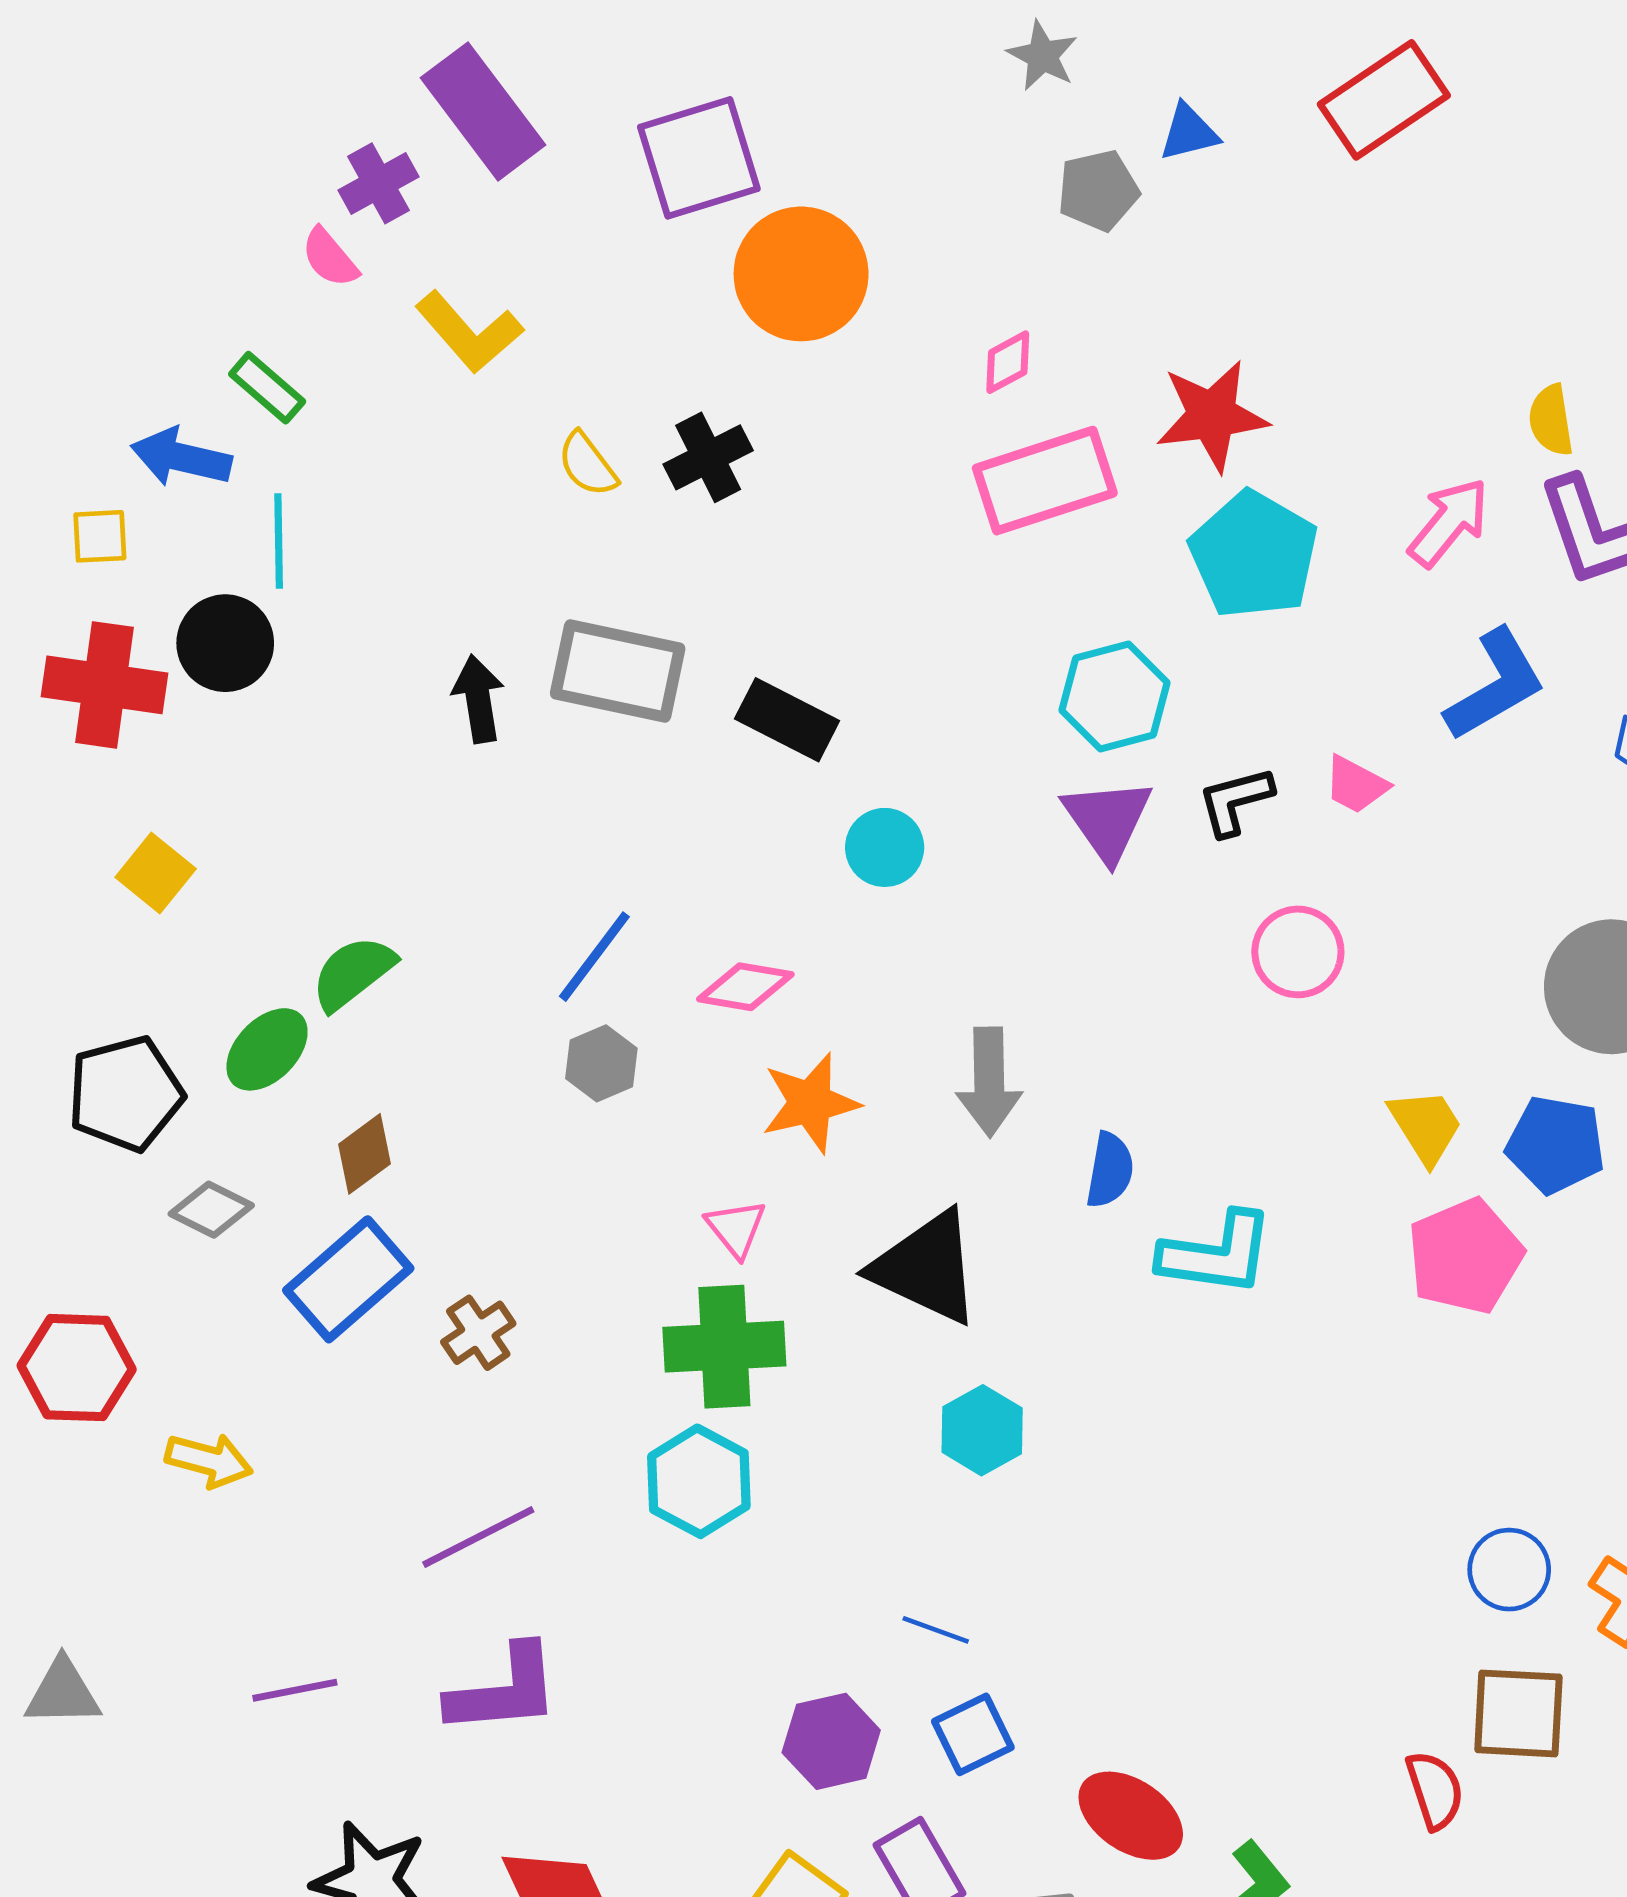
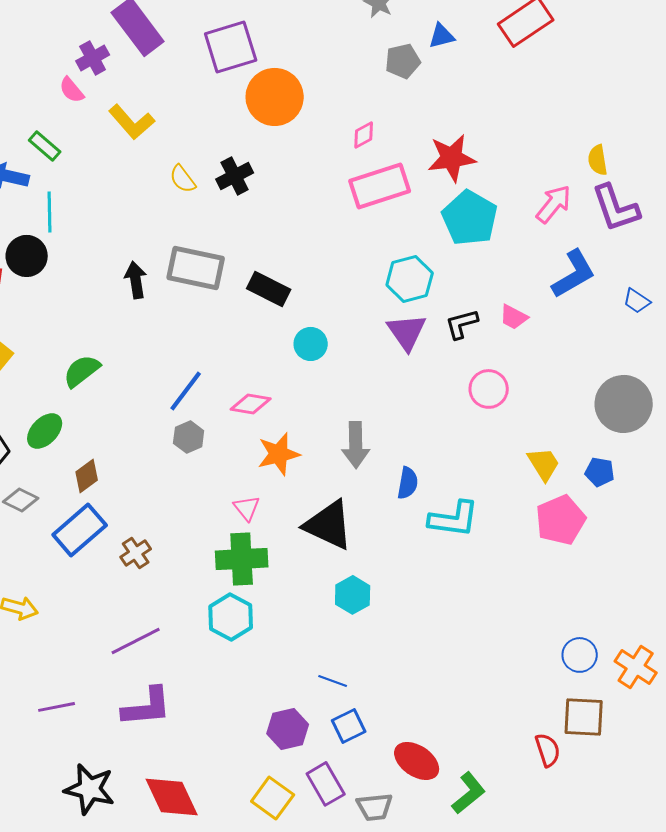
green semicircle: (353, 973) -> (82, 371), moved
blue pentagon: (1556, 1145) -> (600, 472), size x0.7

